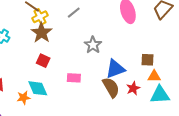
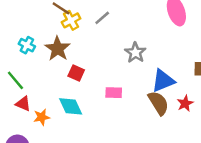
gray line: (74, 13) -> (102, 18), moved
brown star: (42, 33) -> (58, 49), moved
orange star: (24, 98) -> (42, 117), moved

